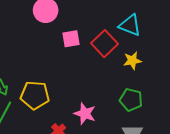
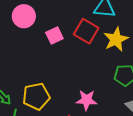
yellow star: (132, 61) -> (116, 39), size x1.4

